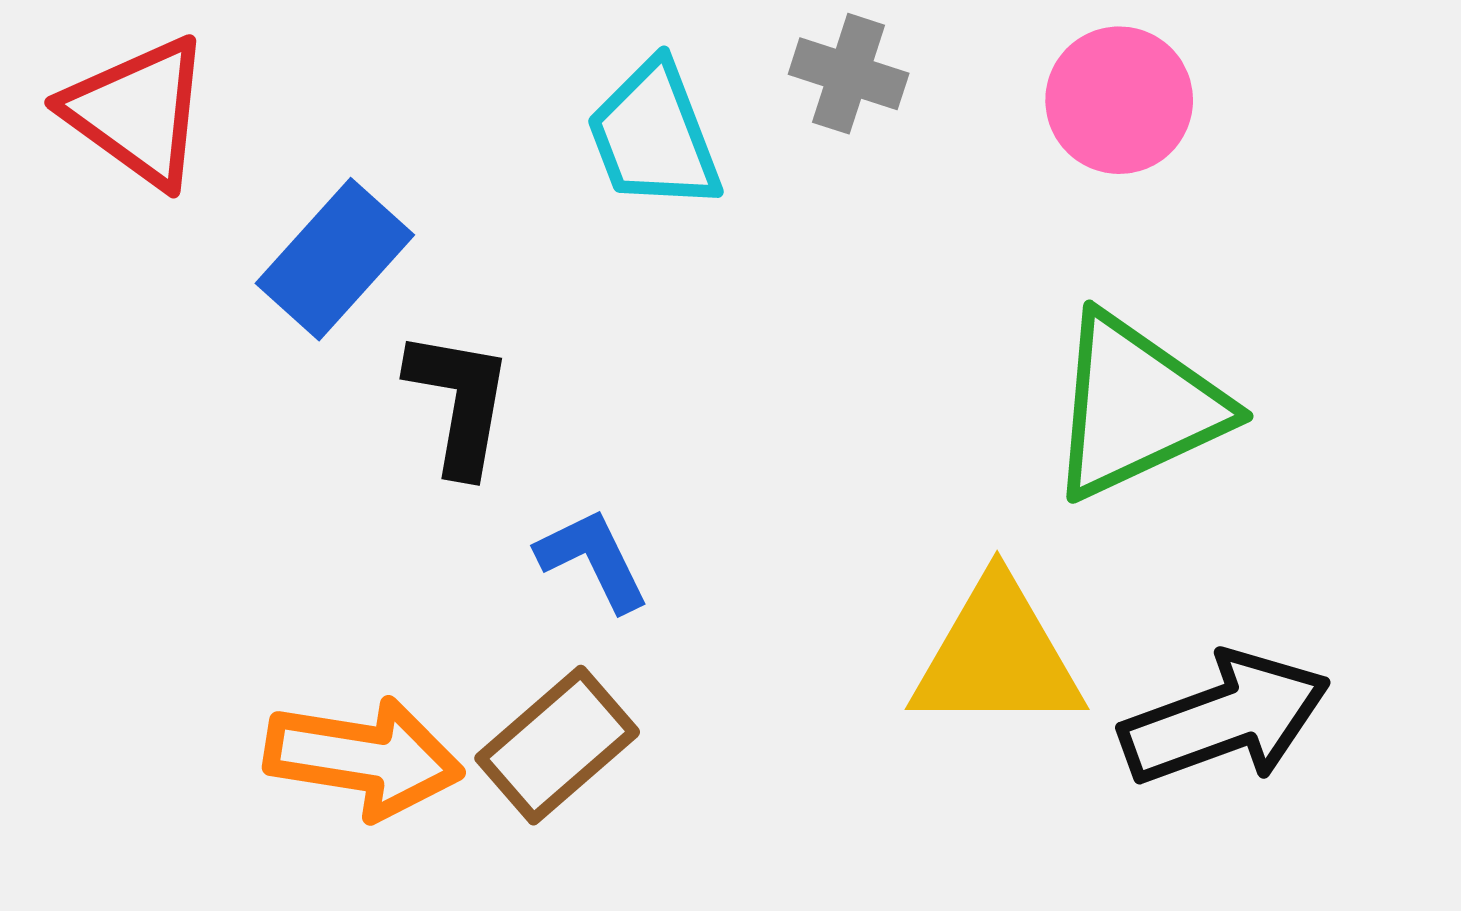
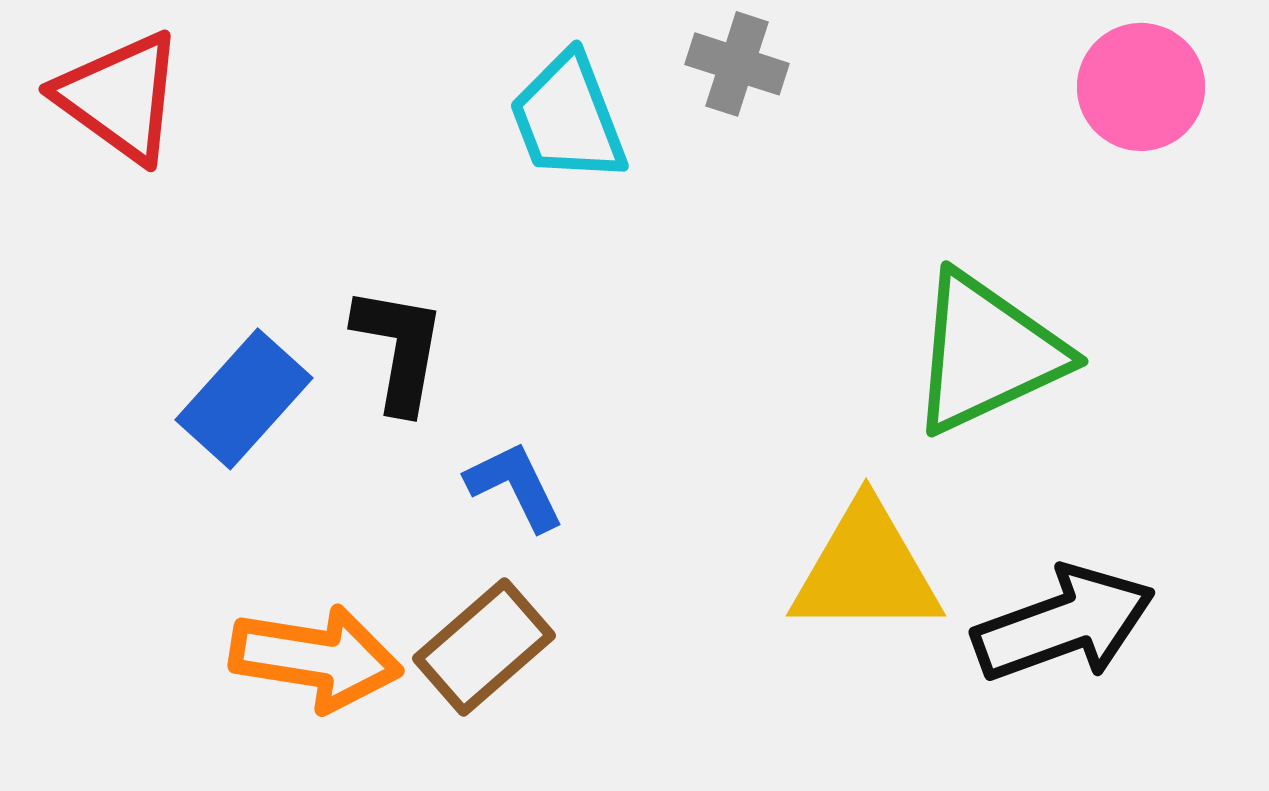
pink circle: (1119, 100) -> (1141, 87), moved
blue rectangle: (335, 259) -> (244, 399), moved

